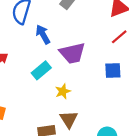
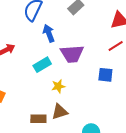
brown triangle: (69, 119) -> (60, 112), turned 36

